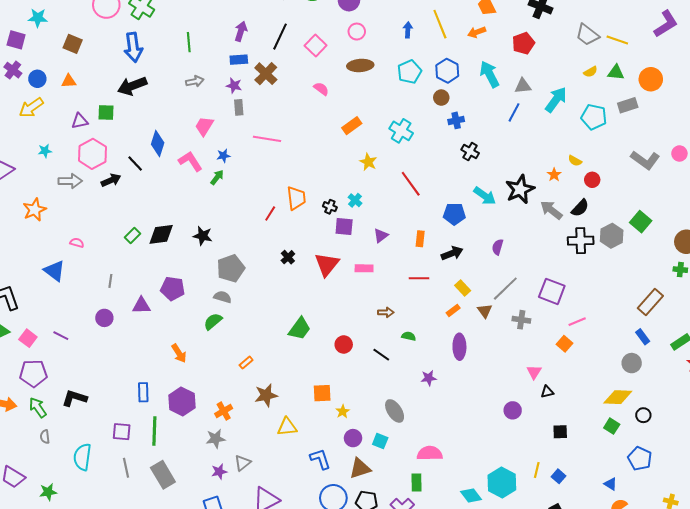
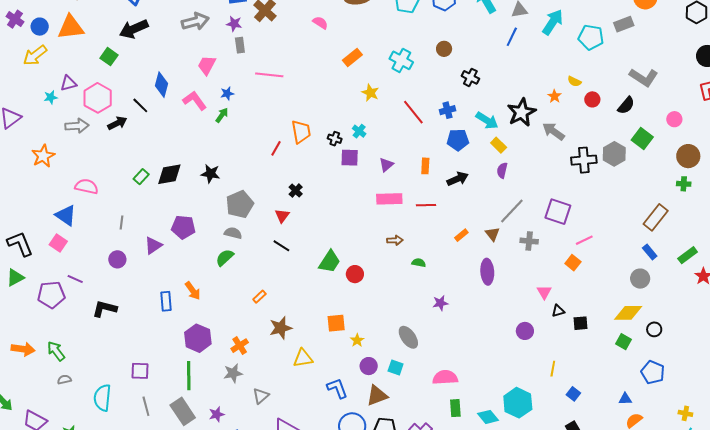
orange triangle: (69, 81) -> (71, 27), size x1.8
gray arrow: (195, 81) -> (195, 21), size x1.5
brown circle: (441, 98) -> (444, 49), moved
green square: (106, 113) -> (109, 57), turned 36
blue cross: (456, 120) -> (448, 110), moved
purple triangle: (80, 121) -> (68, 83), moved
pink circle: (679, 154) -> (674, 119), moved
black semicircle: (580, 208) -> (626, 105), moved
pink semicircle: (77, 243) -> (87, 186), size x1.6
red triangle: (327, 264) -> (282, 216), moved, size x0.6
pink rectangle: (364, 268) -> (389, 199), moved, size x1.4
yellow rectangle: (463, 288) -> (499, 145), moved
purple triangle: (141, 306) -> (153, 245), turned -30
green trapezoid: (300, 329) -> (330, 262), moved
pink square: (28, 338) -> (58, 243), moved
purple ellipse: (459, 347) -> (487, 272), moved
black line: (381, 355) -> (281, 246), moved
purple pentagon: (33, 373) -> (51, 295), moved
blue rectangle: (143, 392) -> (166, 301), moved
black L-shape: (74, 398) -> (105, 309), moved
green line: (154, 431) -> (189, 376), moved
black square: (560, 432) -> (580, 323), moved
gray semicircle: (45, 437) -> (64, 380), turned 88
yellow line: (537, 470) -> (553, 369), moved
purple star: (219, 472) -> (217, 414), moved
green rectangle: (416, 482) -> (455, 408), moved
blue triangle: (611, 484) -> (625, 399), turned -32

